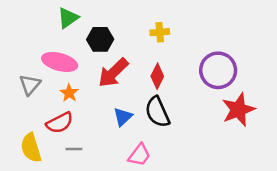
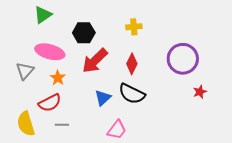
green triangle: (68, 18) -> (43, 15), moved
red star: (238, 110) -> (200, 92), size x0.5
black semicircle: (157, 112) -> (132, 94), turned -40

